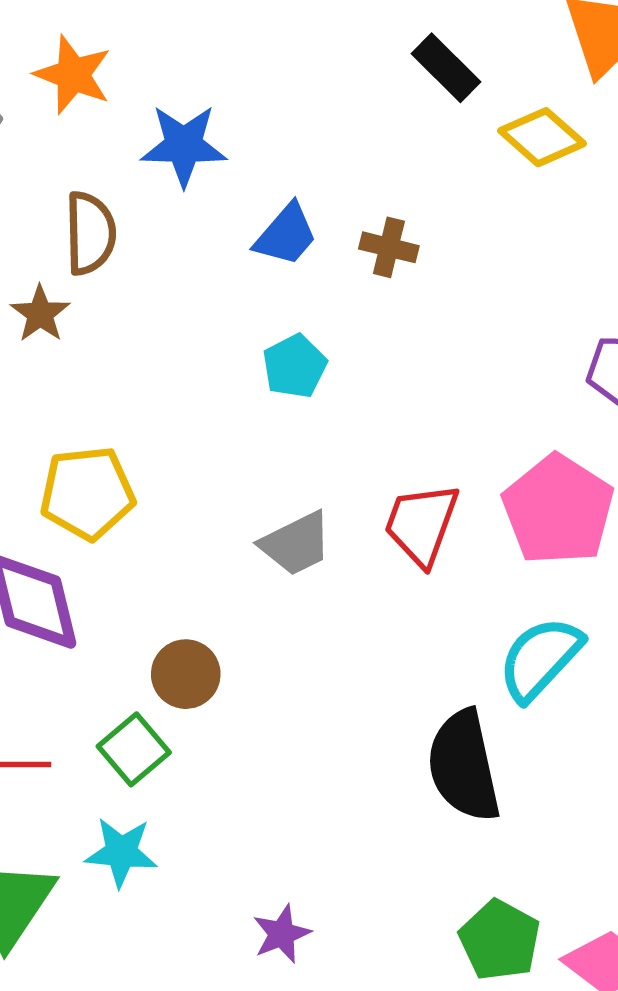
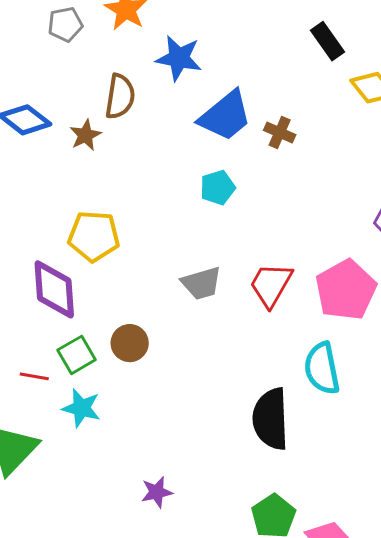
blue trapezoid: (286, 235) -> (225, 116), size x1.5
cyan semicircle: (540, 659) -> (322, 368), turned -64
green square: (134, 749) -> (77, 355), moved
cyan star: (121, 852) -> (81, 408), moved

